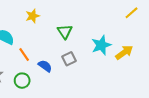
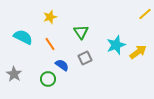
orange line: (24, 54) -> (50, 44), moved
green circle: (22, 81) -> (48, 79), moved

